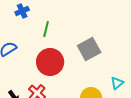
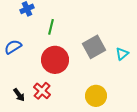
cyan triangle: (117, 83) -> (122, 54), moved

